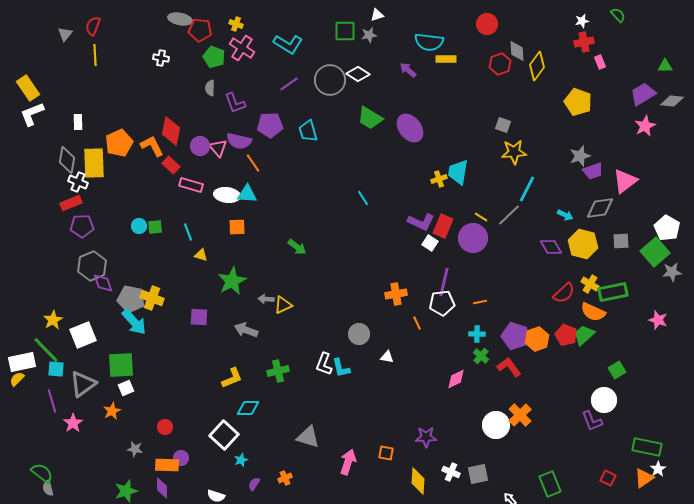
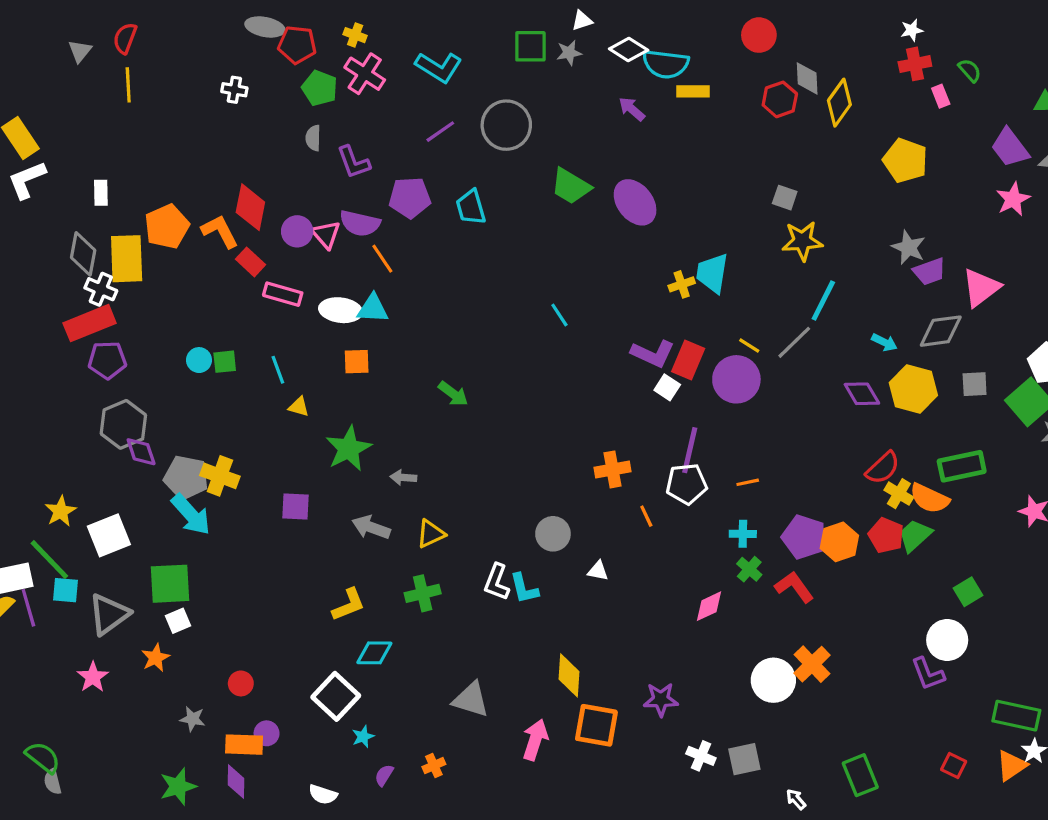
green semicircle: (618, 15) -> (970, 70), moved
white diamond: (358, 74) -> (629, 50), moved
purple trapezoid: (643, 94) -> (1010, 148), turned -96
gray star: (580, 156) -> (909, 247), turned -30
red rectangle: (71, 203) -> (90, 323), size x1.4
yellow cross: (590, 284) -> (899, 494), moved
yellow triangle: (283, 305) -> (431, 534), moved
purple line: (52, 401) -> (28, 608), moved
orange square: (386, 453) -> (596, 725), size x1.8
yellow diamond: (418, 481) -> (569, 675), moved

